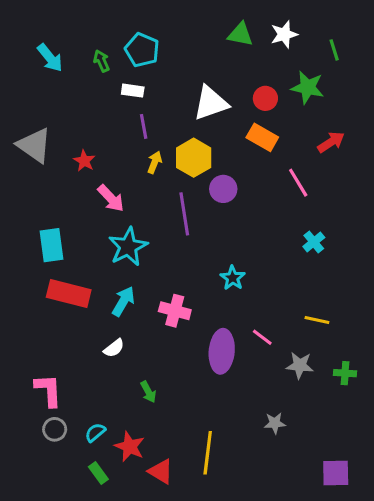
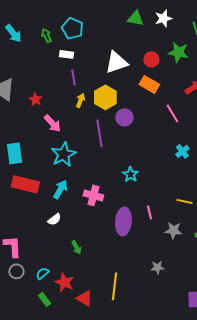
pink line: (262, 337) -> (149, 212), turned 40

